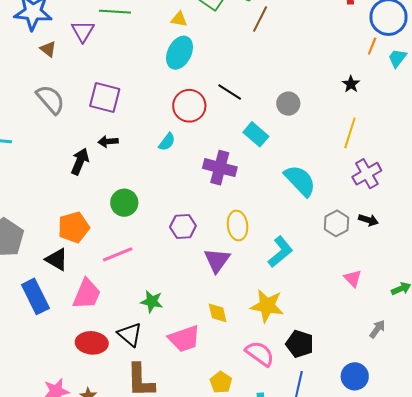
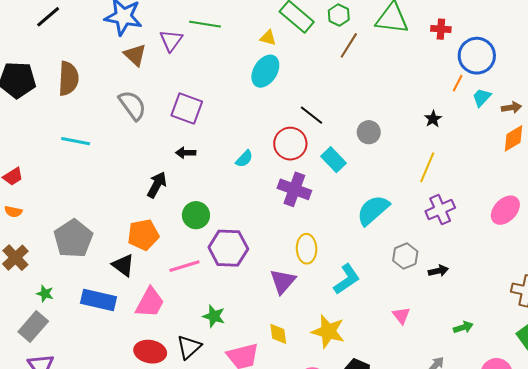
brown triangle: (48, 49) -> (135, 55), size x1.4
red circle: (189, 106) -> (290, 144), moved
black arrow: (80, 161) -> (157, 185), moved
cyan semicircle: (300, 181) -> (373, 210), turned -93
black arrow: (368, 220) -> (438, 271), moved, turned -36
purple hexagon: (183, 226) -> (228, 248), moved, size x1.5
pink triangle: (353, 278) -> (401, 315), moved
blue rectangle: (35, 296) -> (99, 300), turned -56
black triangle: (130, 335) -> (189, 347), turned 32

